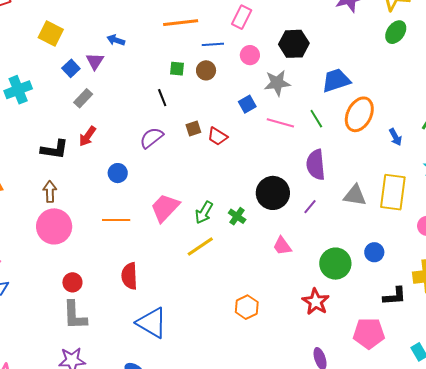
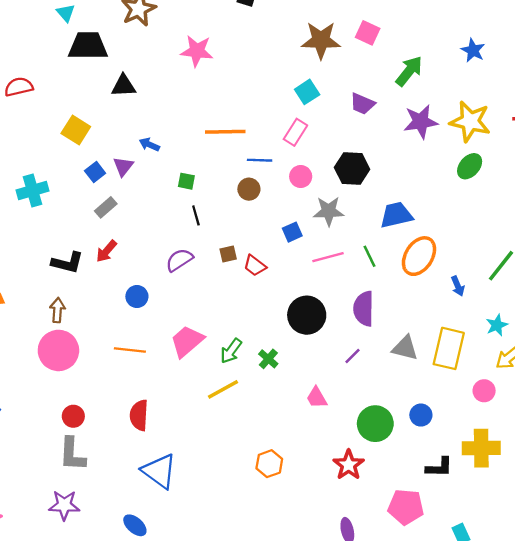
green square: (177, 69) -> (186, 181), moved
pink line: (280, 123) -> (328, 257), turned -36
black circle: (273, 193) -> (307, 315), moved

